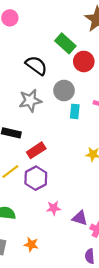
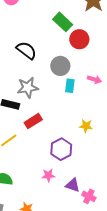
black semicircle: (36, 65) -> (26, 50), moved
gray star: (30, 101) -> (28, 88), moved
purple hexagon: (36, 178) -> (61, 149), moved

